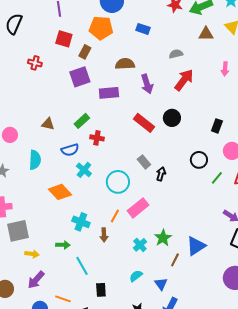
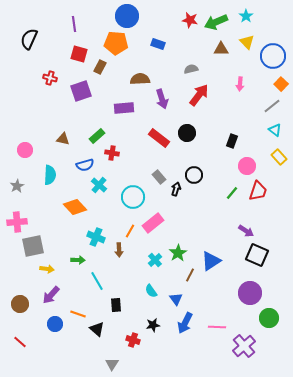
purple square: (80, 77) -> (81, 91), moved
black circle: (199, 160) -> (194, 175), moved
cyan semicircle: (136, 276) -> (151, 291), turned -88

